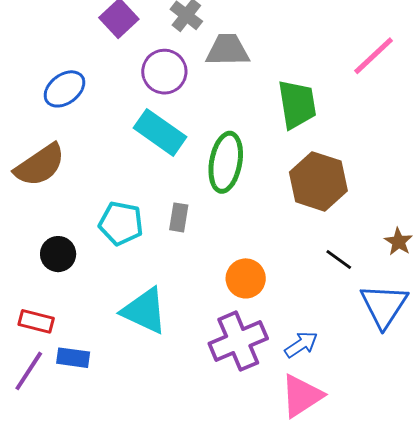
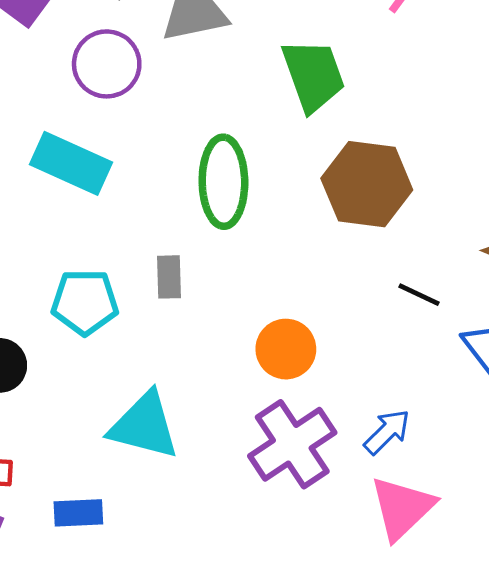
cyan rectangle: (160, 132) -> (71, 163), moved
blue rectangle: (73, 358) -> (78, 513), moved

